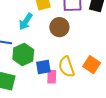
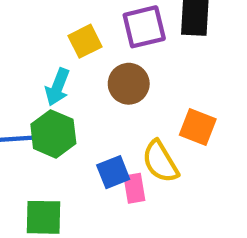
green hexagon: (23, 54) -> (53, 134), moved
orange square: (92, 65) -> (198, 127), moved

